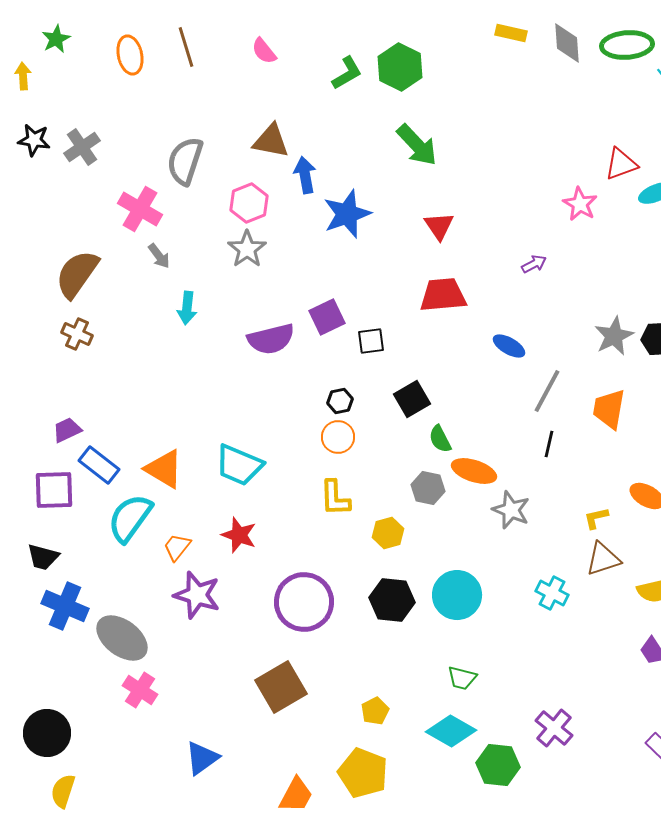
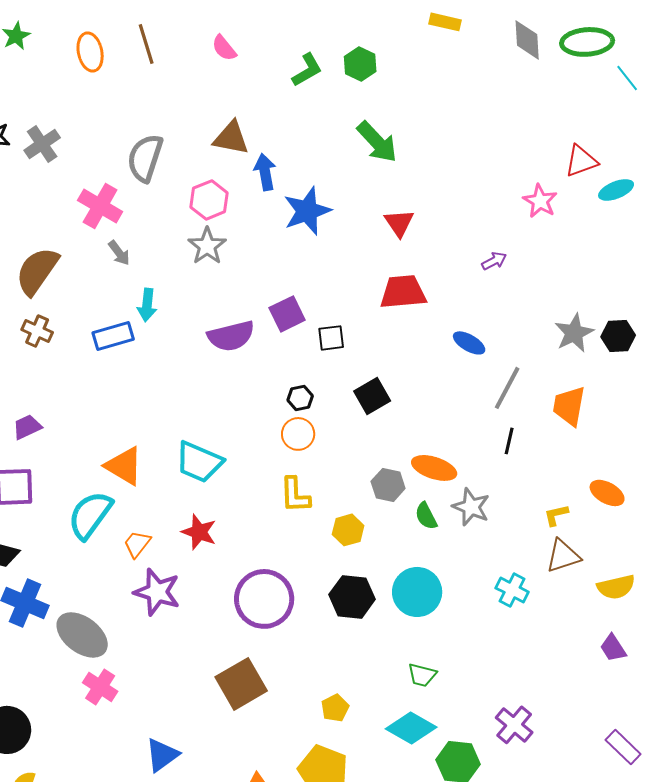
yellow rectangle: (511, 33) -> (445, 22), moved
green hexagon: (400, 67) -> (360, 64), size x0.7
green semicircle: (440, 439) -> (426, 516), moved
blue rectangle: (99, 465) -> (113, 336), moved, turned -54

